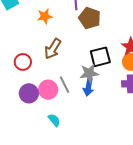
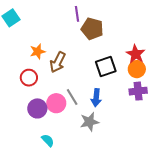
orange star: (45, 16) -> (38, 51), moved
gray star: (89, 73) -> (90, 122), moved
cyan semicircle: (54, 120) -> (48, 140), moved

